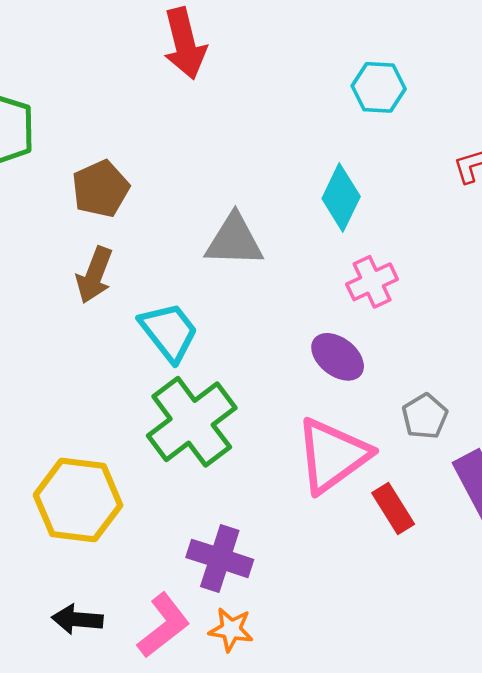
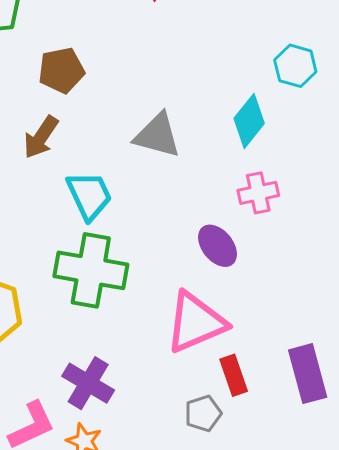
cyan hexagon: (379, 87) -> (295, 66), moved
gray pentagon: (425, 416) -> (203, 413), moved
green cross: (192, 422) -> (91, 270), turned 34

